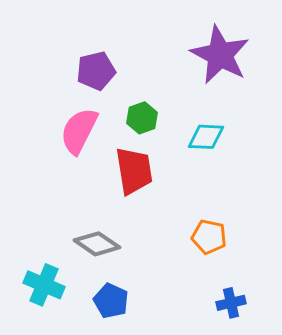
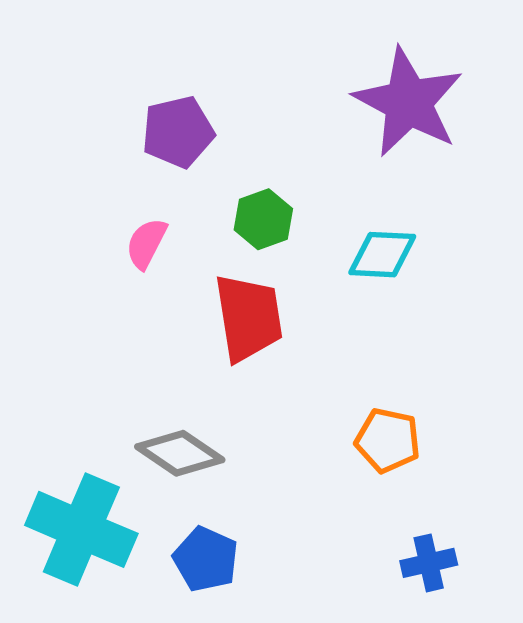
pink semicircle: (79, 131) -> (146, 243), size x0.6
cyan cross: (44, 285) -> (81, 529), size x1.4

